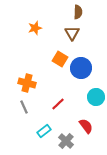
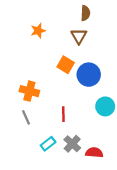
red line: (58, 104) -> (63, 114), turned -48
red semicircle: (86, 126) -> (94, 153), moved, turned -49
gray cross: (66, 141) -> (72, 144), moved

